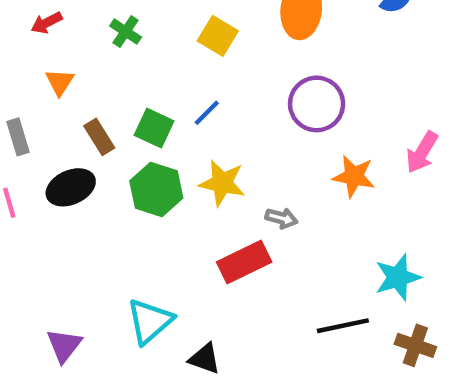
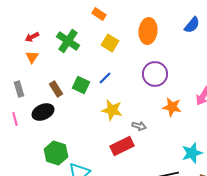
green cross: (126, 31) -> (68, 41), size x1.6
orange triangle: (60, 82) -> (32, 57), moved
green hexagon: (156, 190) -> (56, 153), moved

